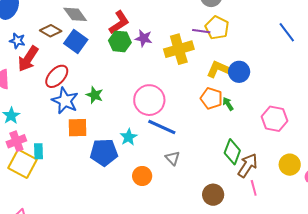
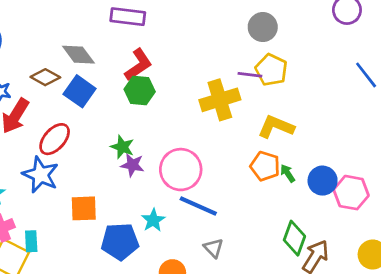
purple star: (144, 38) -> (132, 165), moved
blue circle: (239, 72) -> (323, 181), moved
green star: (95, 95) -> (122, 147), moved
blue star: (65, 101) -> (41, 175), moved

